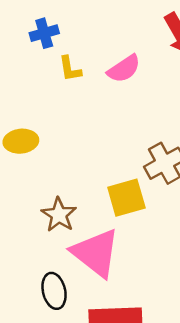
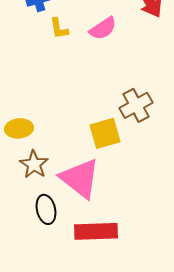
yellow ellipse: (21, 141) -> (19, 128), moved
brown star: (59, 215) -> (34, 164), moved

